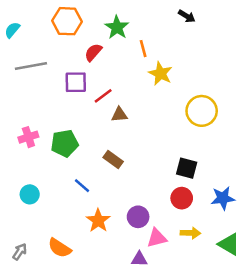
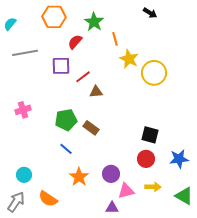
yellow circle: (202, 111) -> (154, 73), moved
green pentagon: (65, 143) -> (66, 120), moved
cyan circle: (30, 194) -> (24, 175), moved
gray arrow: (20, 252) -> (16, 202), size x1.5

